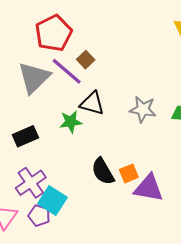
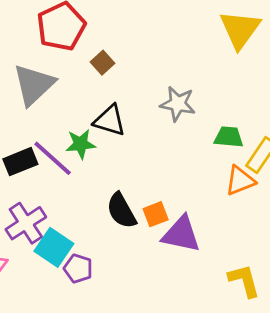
purple line: (67, 71) -> (53, 158), moved
gray star: (143, 109) -> (178, 104), moved
purple pentagon: (39, 216) -> (78, 268), moved

